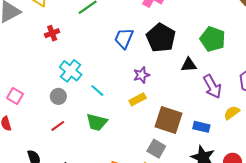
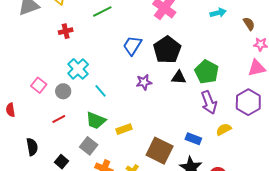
green pentagon: (213, 39) -> (207, 72), moved
black triangle: (189, 65) -> (179, 77), moved
pink square: (15, 96) -> (39, 85), moved
yellow rectangle: (138, 99) -> (124, 129), moved
brown square: (169, 120) -> (160, 151), moved
gray square: (156, 149) -> (89, 146), moved

